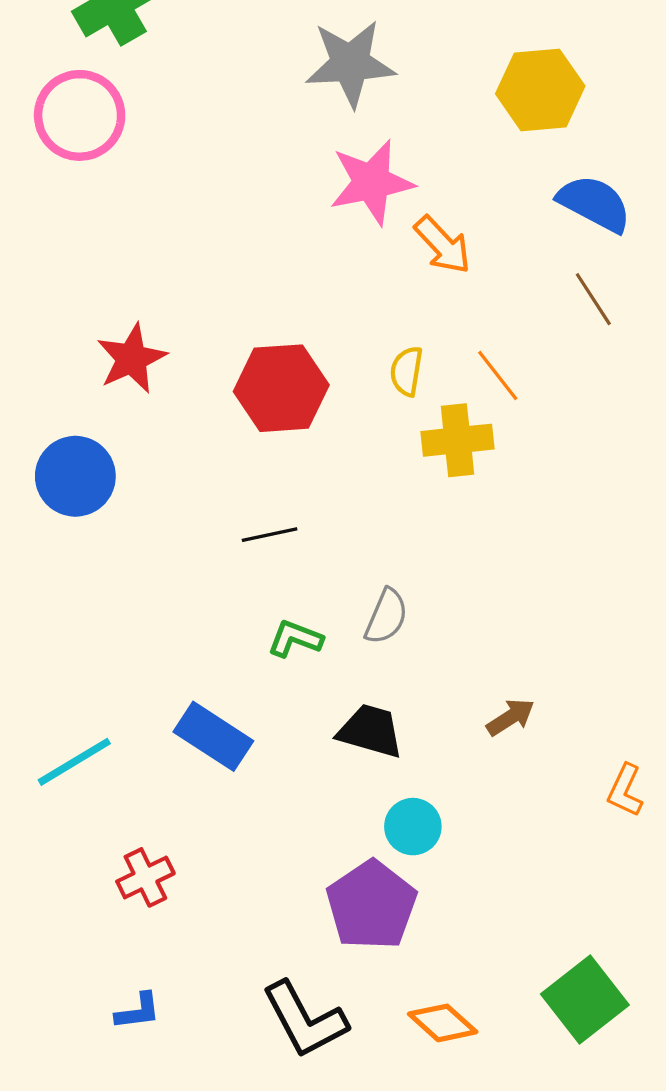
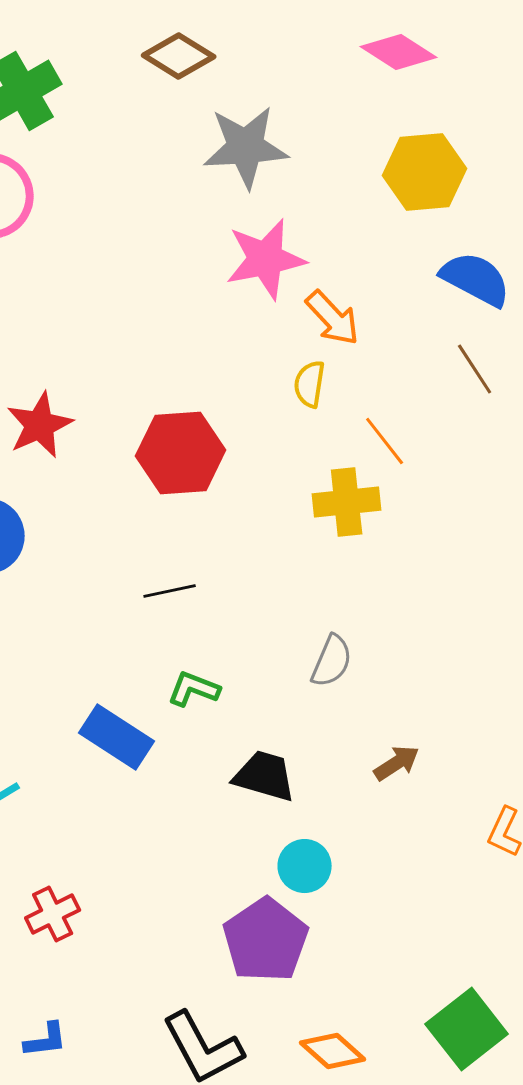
yellow semicircle: (407, 371) -> (310, 384), moved
gray semicircle: (386, 616) -> (332, 661), moved
blue rectangle: (213, 736) -> (117, 737), moved

